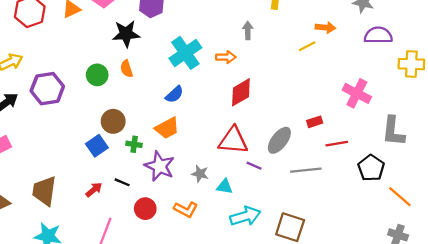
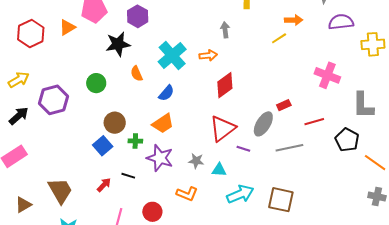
orange semicircle: (127, 69) -> (137, 74), moved
red rectangle: (315, 122) -> (284, 105), moved
red triangle: (233, 141) -> (223, 128), turned -36
brown trapezoid: (44, 191) -> (60, 191), turned 148
red circle: (145, 209) -> (152, 212), moved

